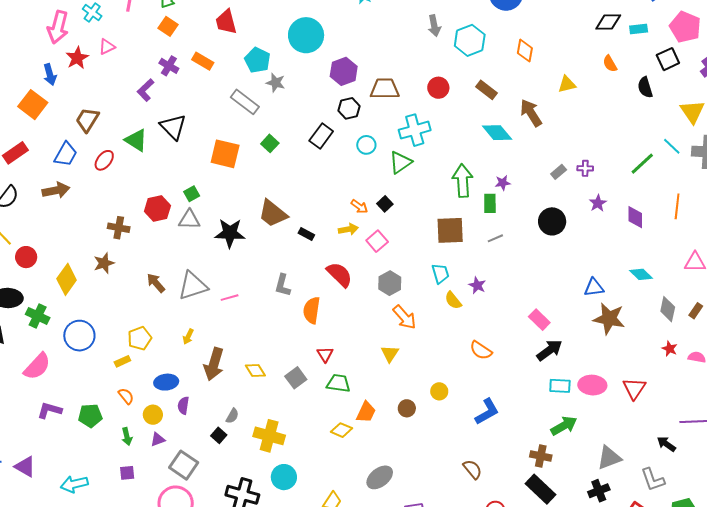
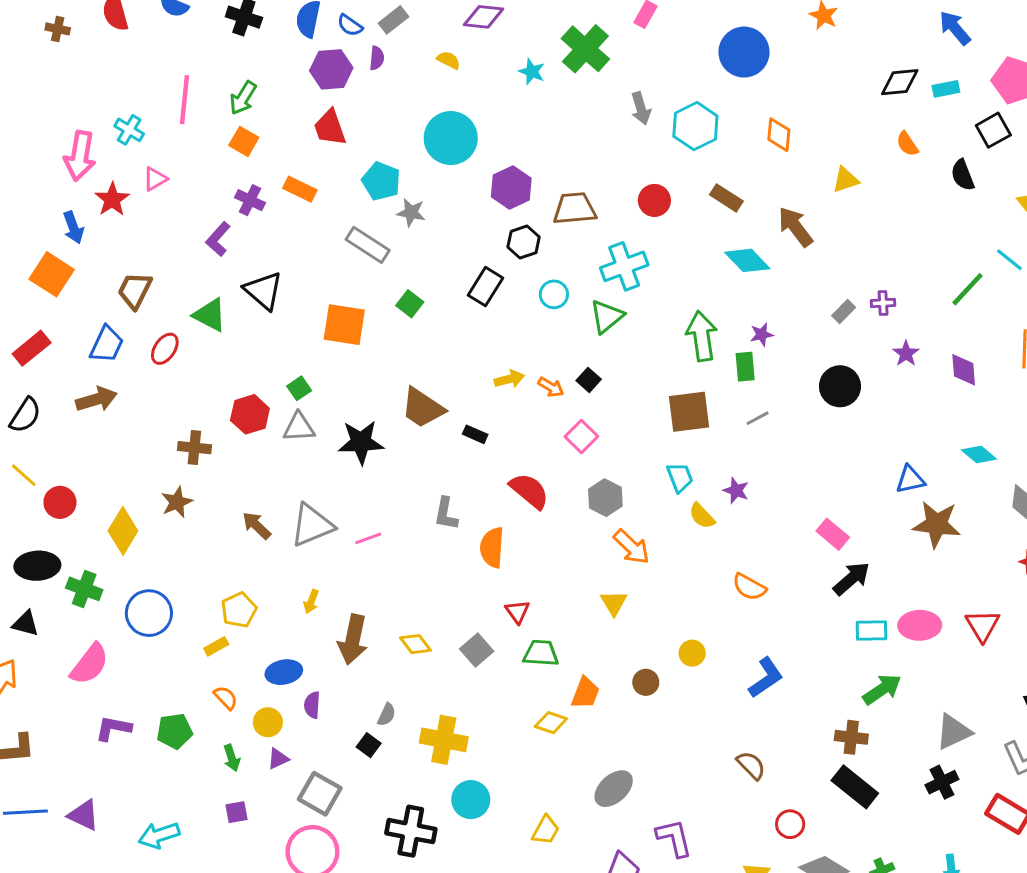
yellow arrow: (348, 229) -> (509, 379), moved

